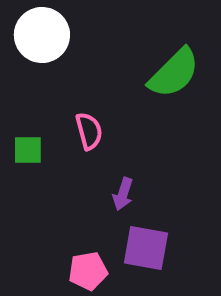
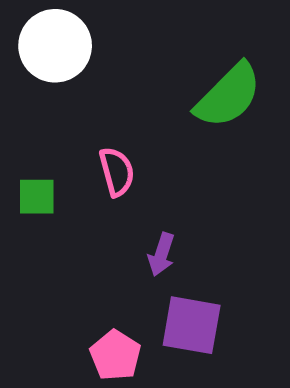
pink pentagon: (88, 271) -> (115, 355), turned -30

